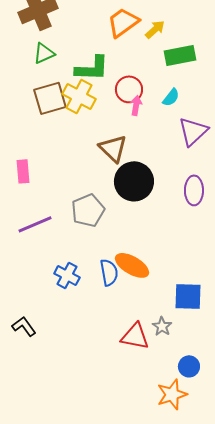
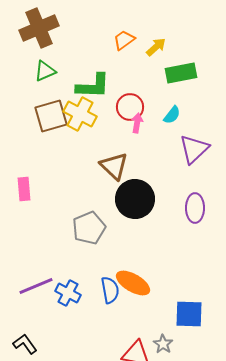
orange trapezoid: (123, 22) -> (124, 40), size x0.7
purple line: (35, 224) -> (36, 286), moved

